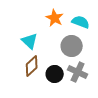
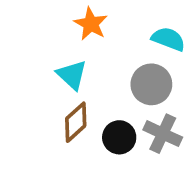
orange star: (55, 18) -> (91, 24), moved

